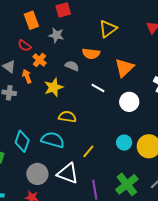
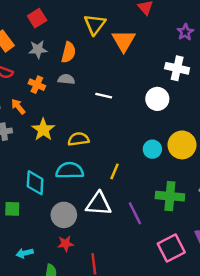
orange semicircle: (91, 54) -> (69, 52), moved, turned -66
orange cross: (39, 60) -> (37, 85), moved
orange triangle: (124, 68) -> (124, 41), moved
yellow star: (54, 87) -> (43, 130), moved
white circle: (129, 102) -> (157, 99), moved
green cross: (127, 184) -> (170, 196), turned -30

